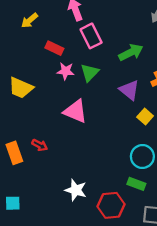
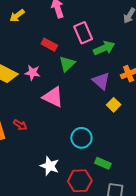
pink rectangle: (91, 36) -> (83, 33), moved
red rectangle: (54, 48) -> (49, 45), moved
pink star: (66, 71) -> (32, 73), moved
cyan circle: (142, 156) -> (81, 138), moved

